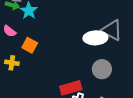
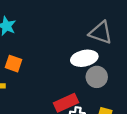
white ellipse: (95, 38) -> (84, 58), moved

